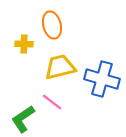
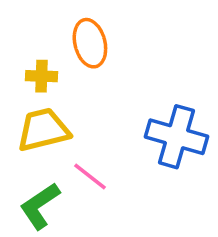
yellow trapezoid: (60, 67) -> (43, 130), moved

